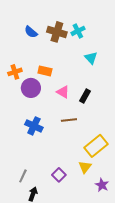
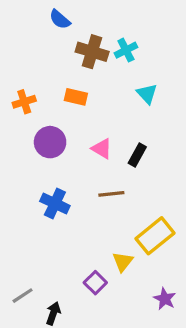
blue semicircle: (31, 32) -> (60, 19), moved
orange rectangle: (45, 71) -> (76, 97), moved
orange cross: (15, 72) -> (24, 102), moved
yellow triangle: (85, 167) -> (123, 262), moved
gray line: (23, 176) -> (23, 296), moved, turned 32

